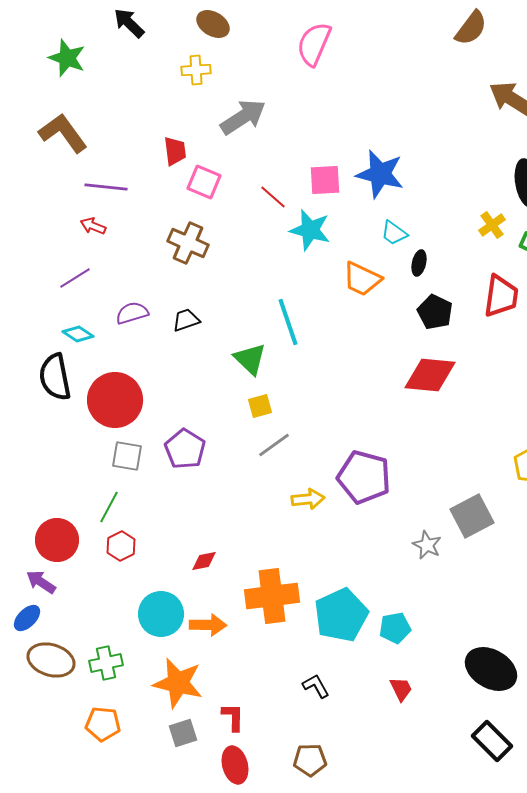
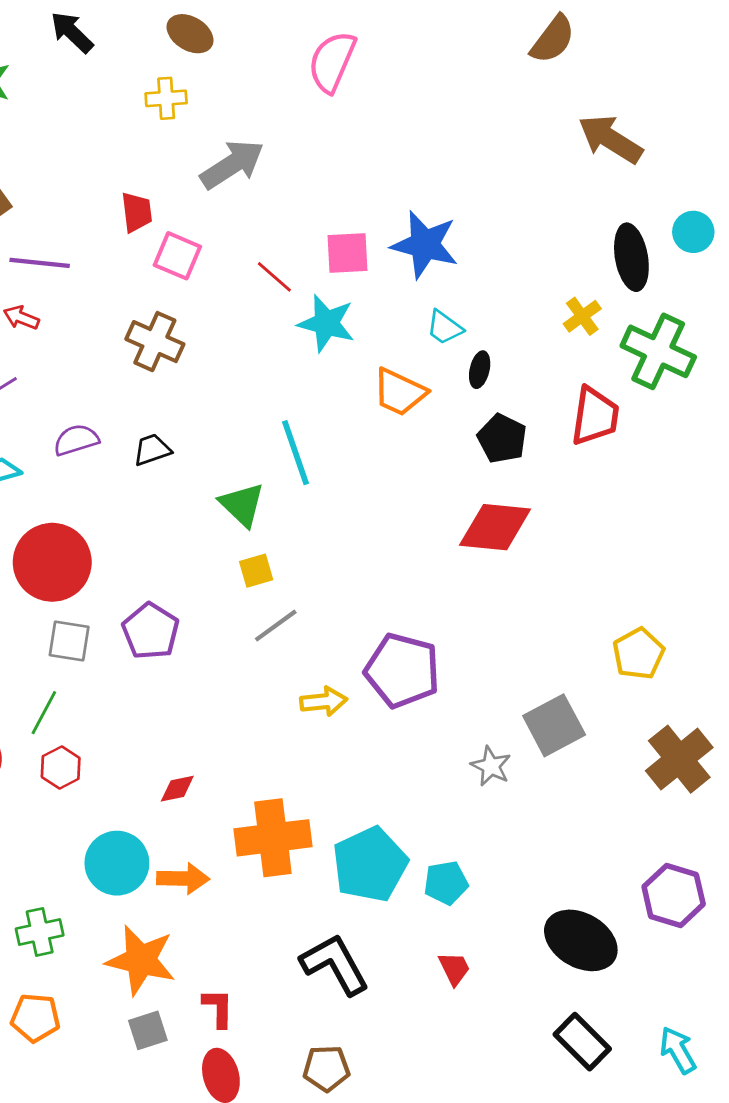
black L-shape: (316, 686) -> (335, 964), size x1.8

